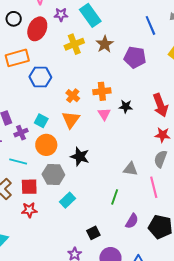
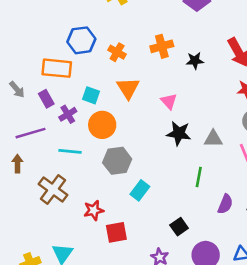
orange rectangle: (17, 58) -> (57, 68), moved, turned 30
orange cross: (73, 96) -> (117, 52), moved
pink triangle: (104, 114) -> (169, 101), moved
black star: (80, 157) -> (179, 133), moved
red square: (29, 187) -> (116, 232), moved

